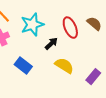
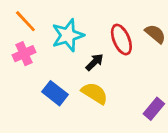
yellow semicircle: (64, 66) -> (95, 93), moved

